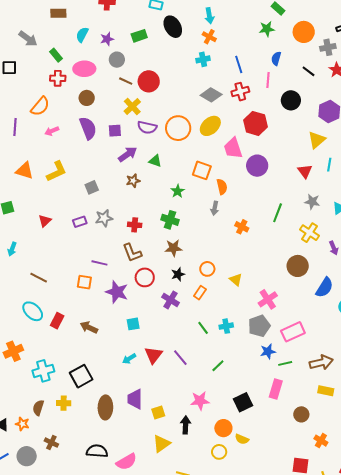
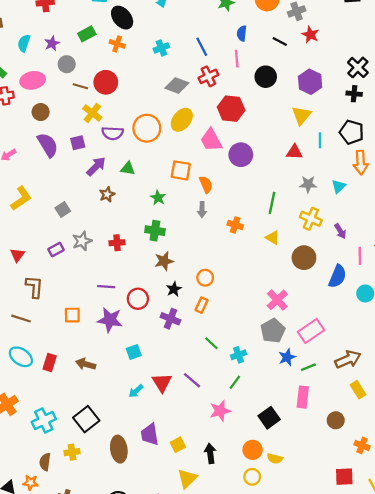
orange cross: (209, 37) -> (117, 44), moved
red triangle: (305, 171) -> (294, 152), turned -42
brown L-shape: (132, 253) -> (34, 287), moved, turned -145
purple line: (99, 263) -> (106, 287), moved
yellow triangle: (236, 280) -> (273, 238), moved
cyan cross: (226, 326) -> (239, 355), moved
yellow rectangle: (326, 391) -> (358, 390), turned 56
pink star: (200, 401) -> (220, 411), moved

